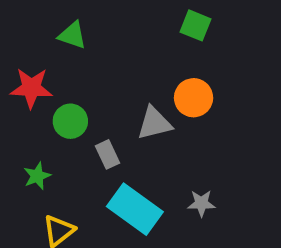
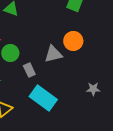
gray star: (201, 203) -> (93, 89), moved

